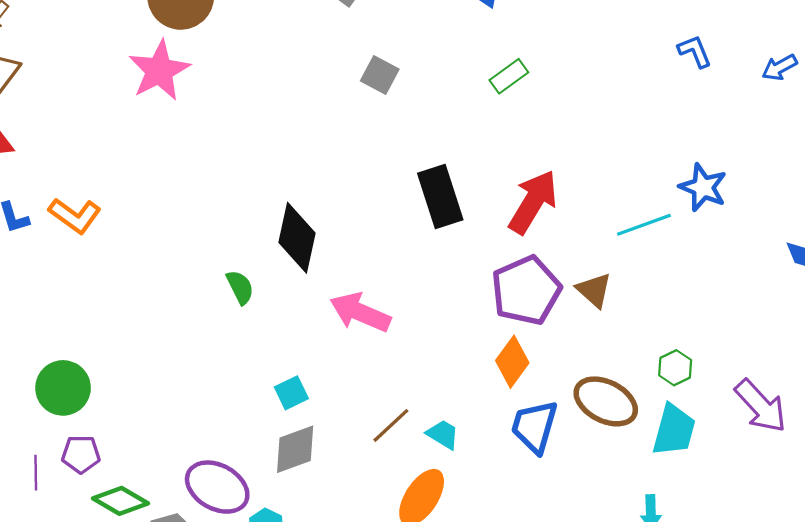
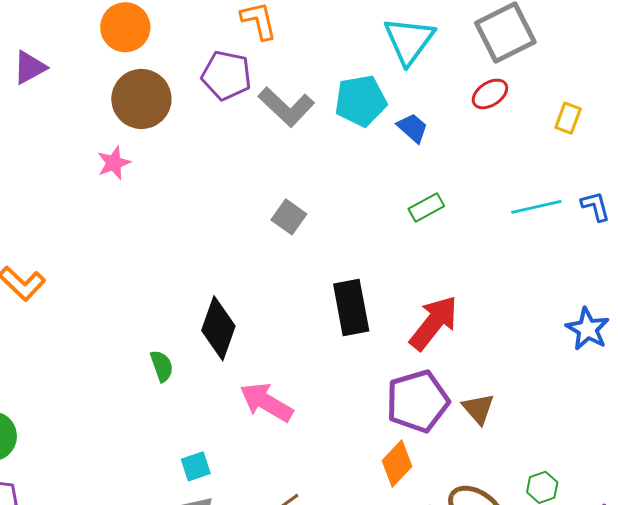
pink star: (159, 71) -> (114, 163), size x0.6
gray square: (380, 75) -> (289, 217), moved
cyan line: (644, 225) -> (536, 207), moved

